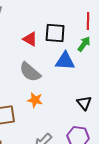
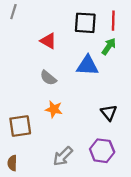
black square: (55, 33) -> (85, 23), moved
gray semicircle: (30, 72) -> (48, 78), size x0.7

